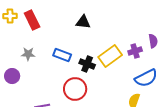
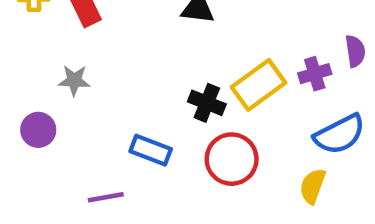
blue rectangle: (62, 55) -> (151, 150), moved
red circle: (75, 89) -> (232, 159), moved

